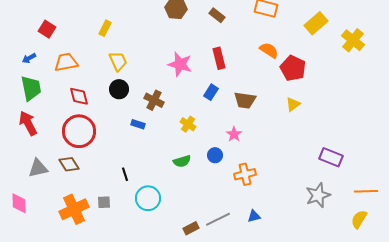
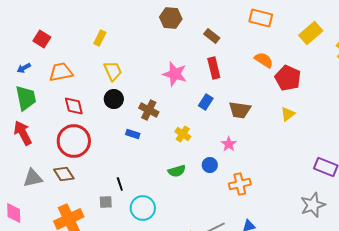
brown rectangle: (217, 15) -> (212, 36), moved
gray square: (104, 202) -> (106, 202), moved

